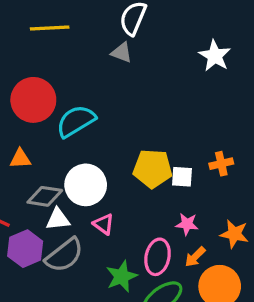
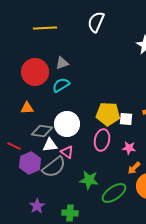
gray triangle: (122, 53) -> (62, 63), moved, turned -40
cyan semicircle: (76, 121) -> (61, 85), size x0.7
pink triangle: (104, 224) -> (67, 152), moved
pink ellipse: (158, 257) -> (102, 140), moved
green star: (122, 276) -> (89, 180), turned 30

